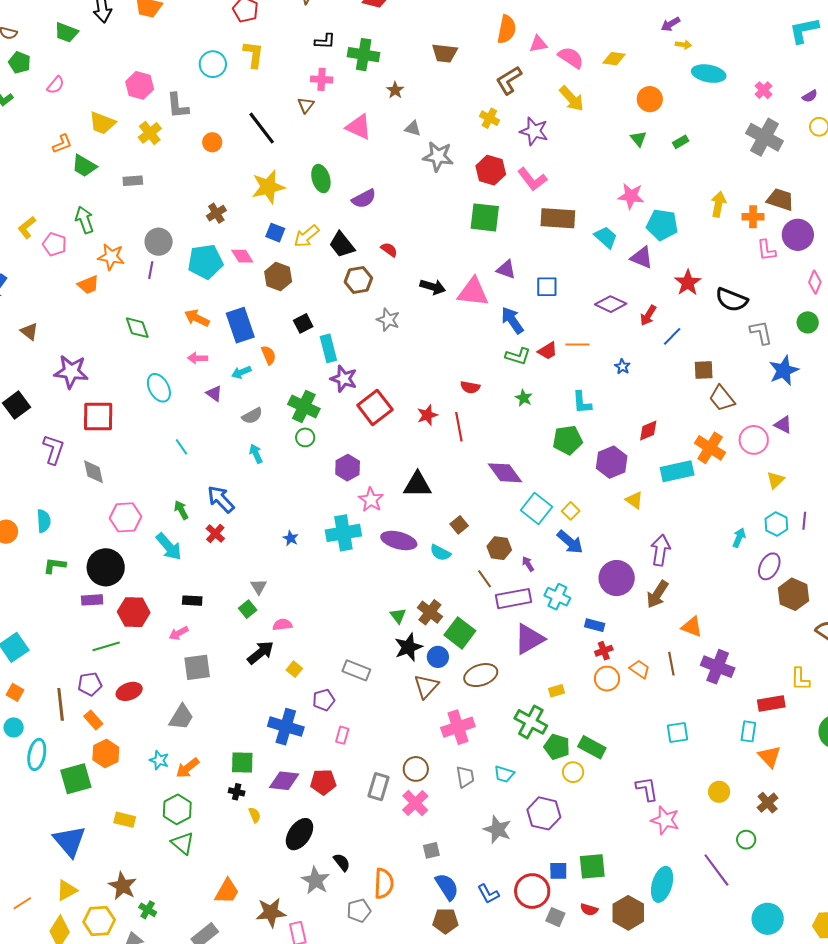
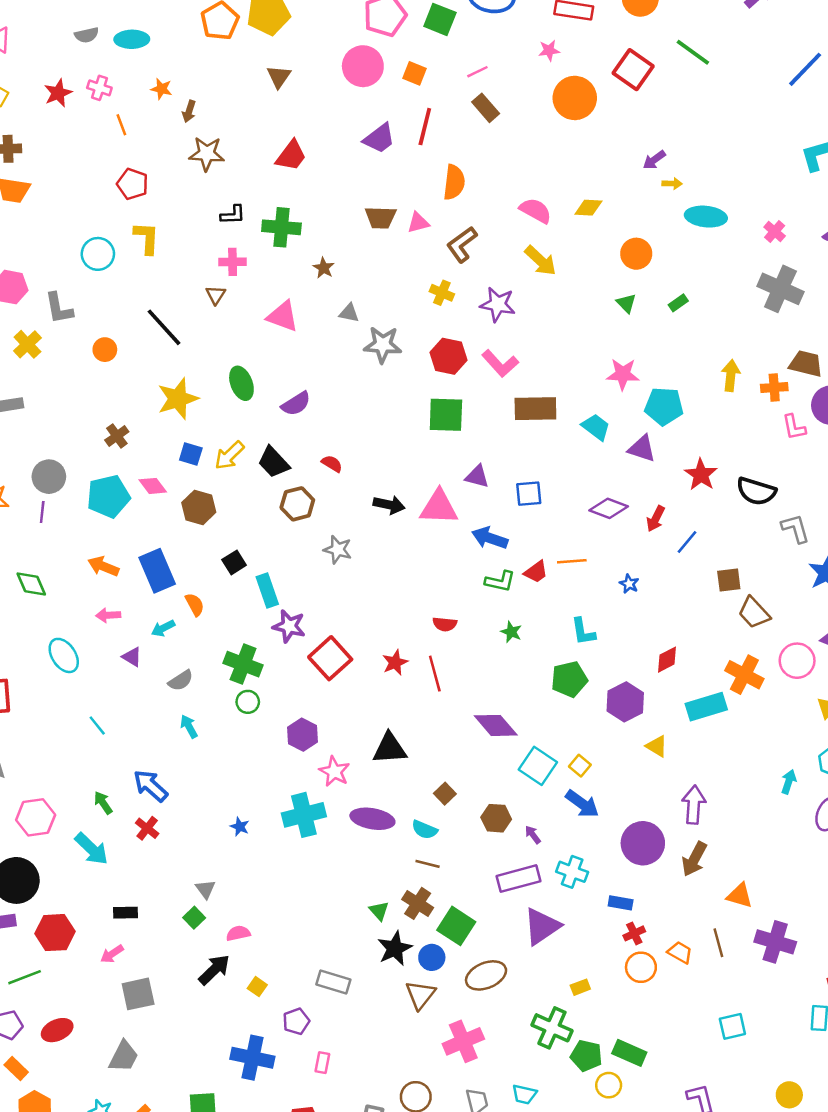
pink triangle: (538, 44) -> (418, 223), moved
blue arrow: (512, 320) -> (490, 538), turned -32
brown line: (485, 579) -> (428, 864), moved, turned -36

